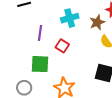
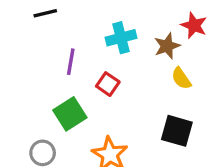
green square: (40, 64) -> (70, 114), turned -36

